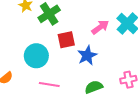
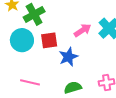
cyan circle: (36, 56) -> (22, 40), moved

